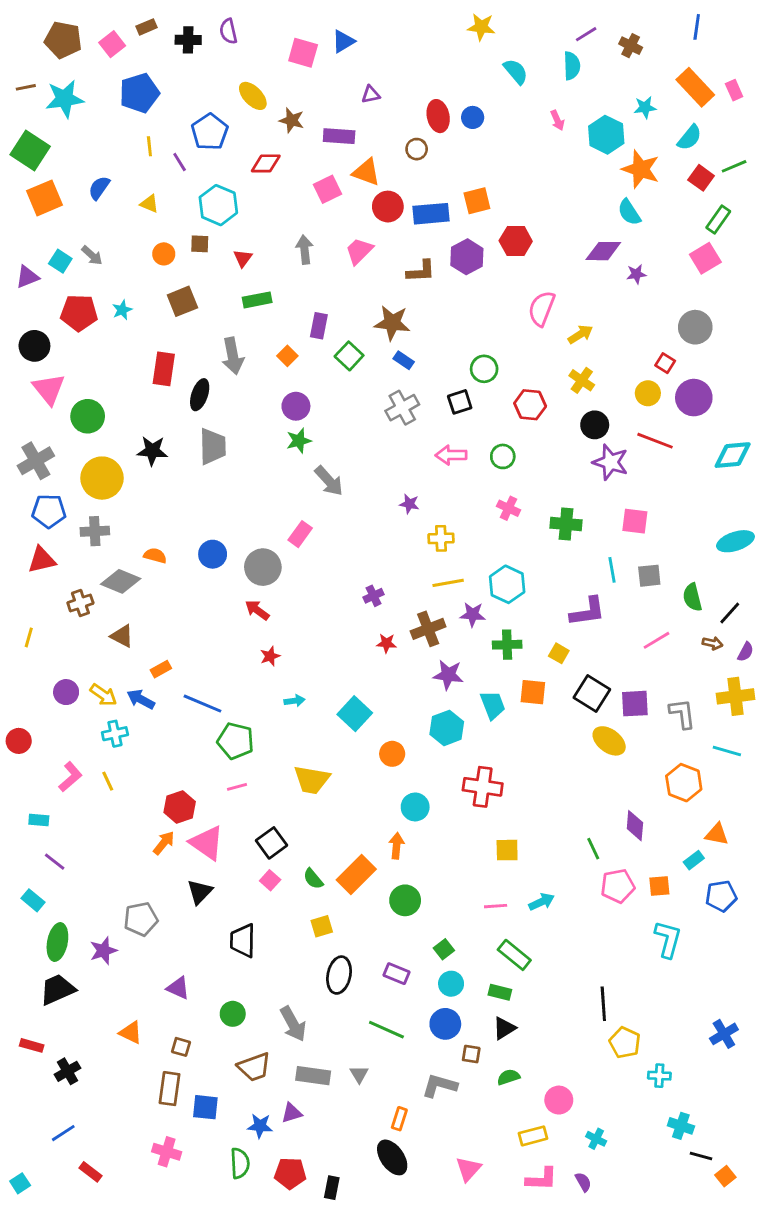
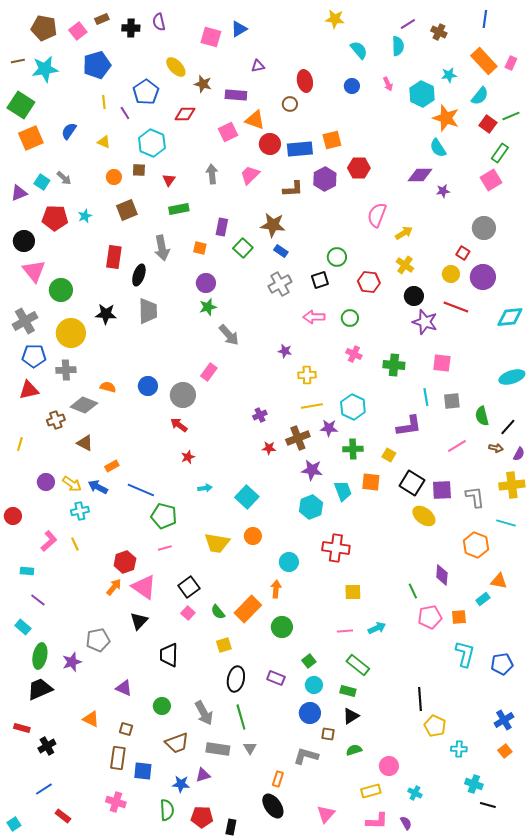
pink rectangle: (734, 90) -> (511, 63), turned 48
blue circle: (473, 117) -> (352, 86), moved
orange square: (287, 356) -> (200, 248), turned -32
orange circle: (392, 754) -> (253, 536), moved
blue pentagon: (721, 896) -> (502, 664), moved
green line: (386, 1030) -> (241, 717), moved, turned 50
orange square: (725, 1176) -> (505, 751), moved

